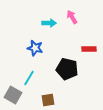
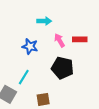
pink arrow: (72, 17) -> (59, 40), moved
red rectangle: (89, 49) -> (80, 39), moved

